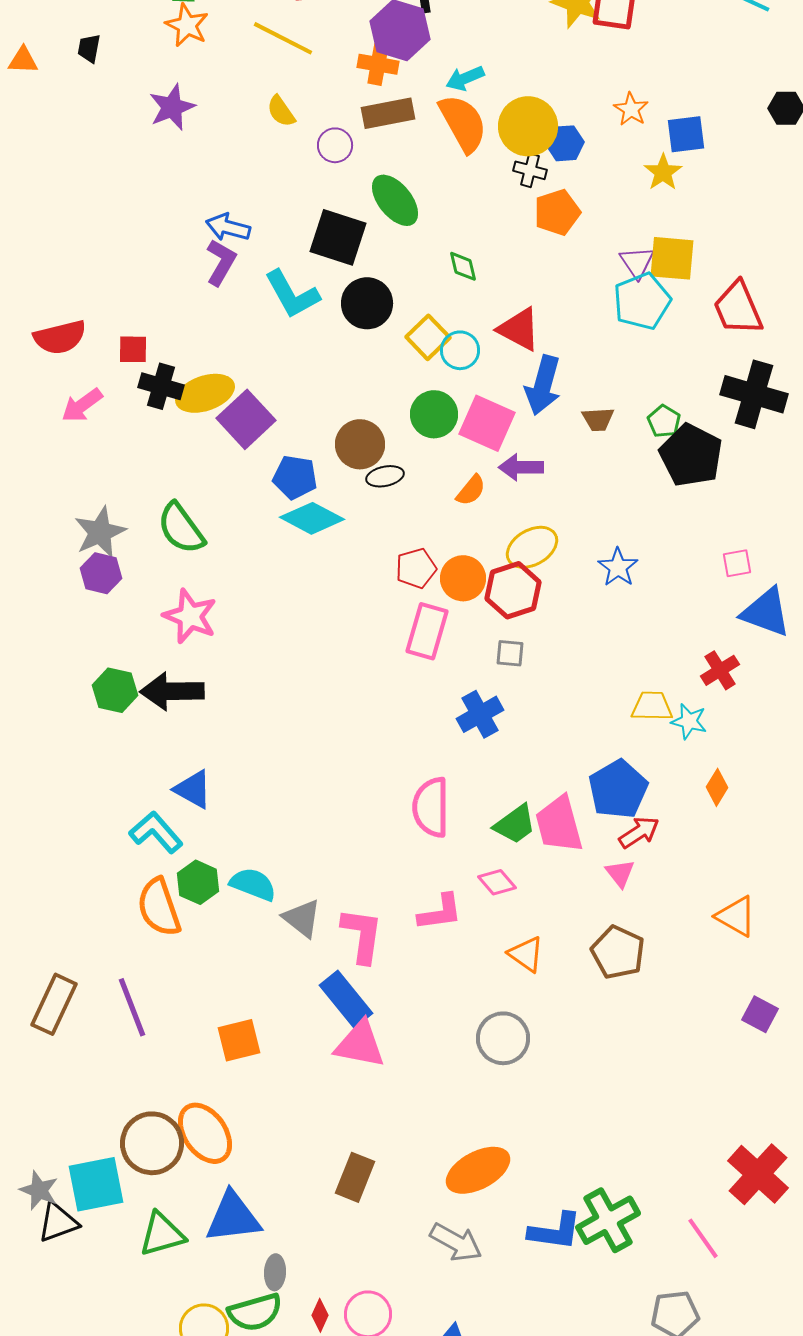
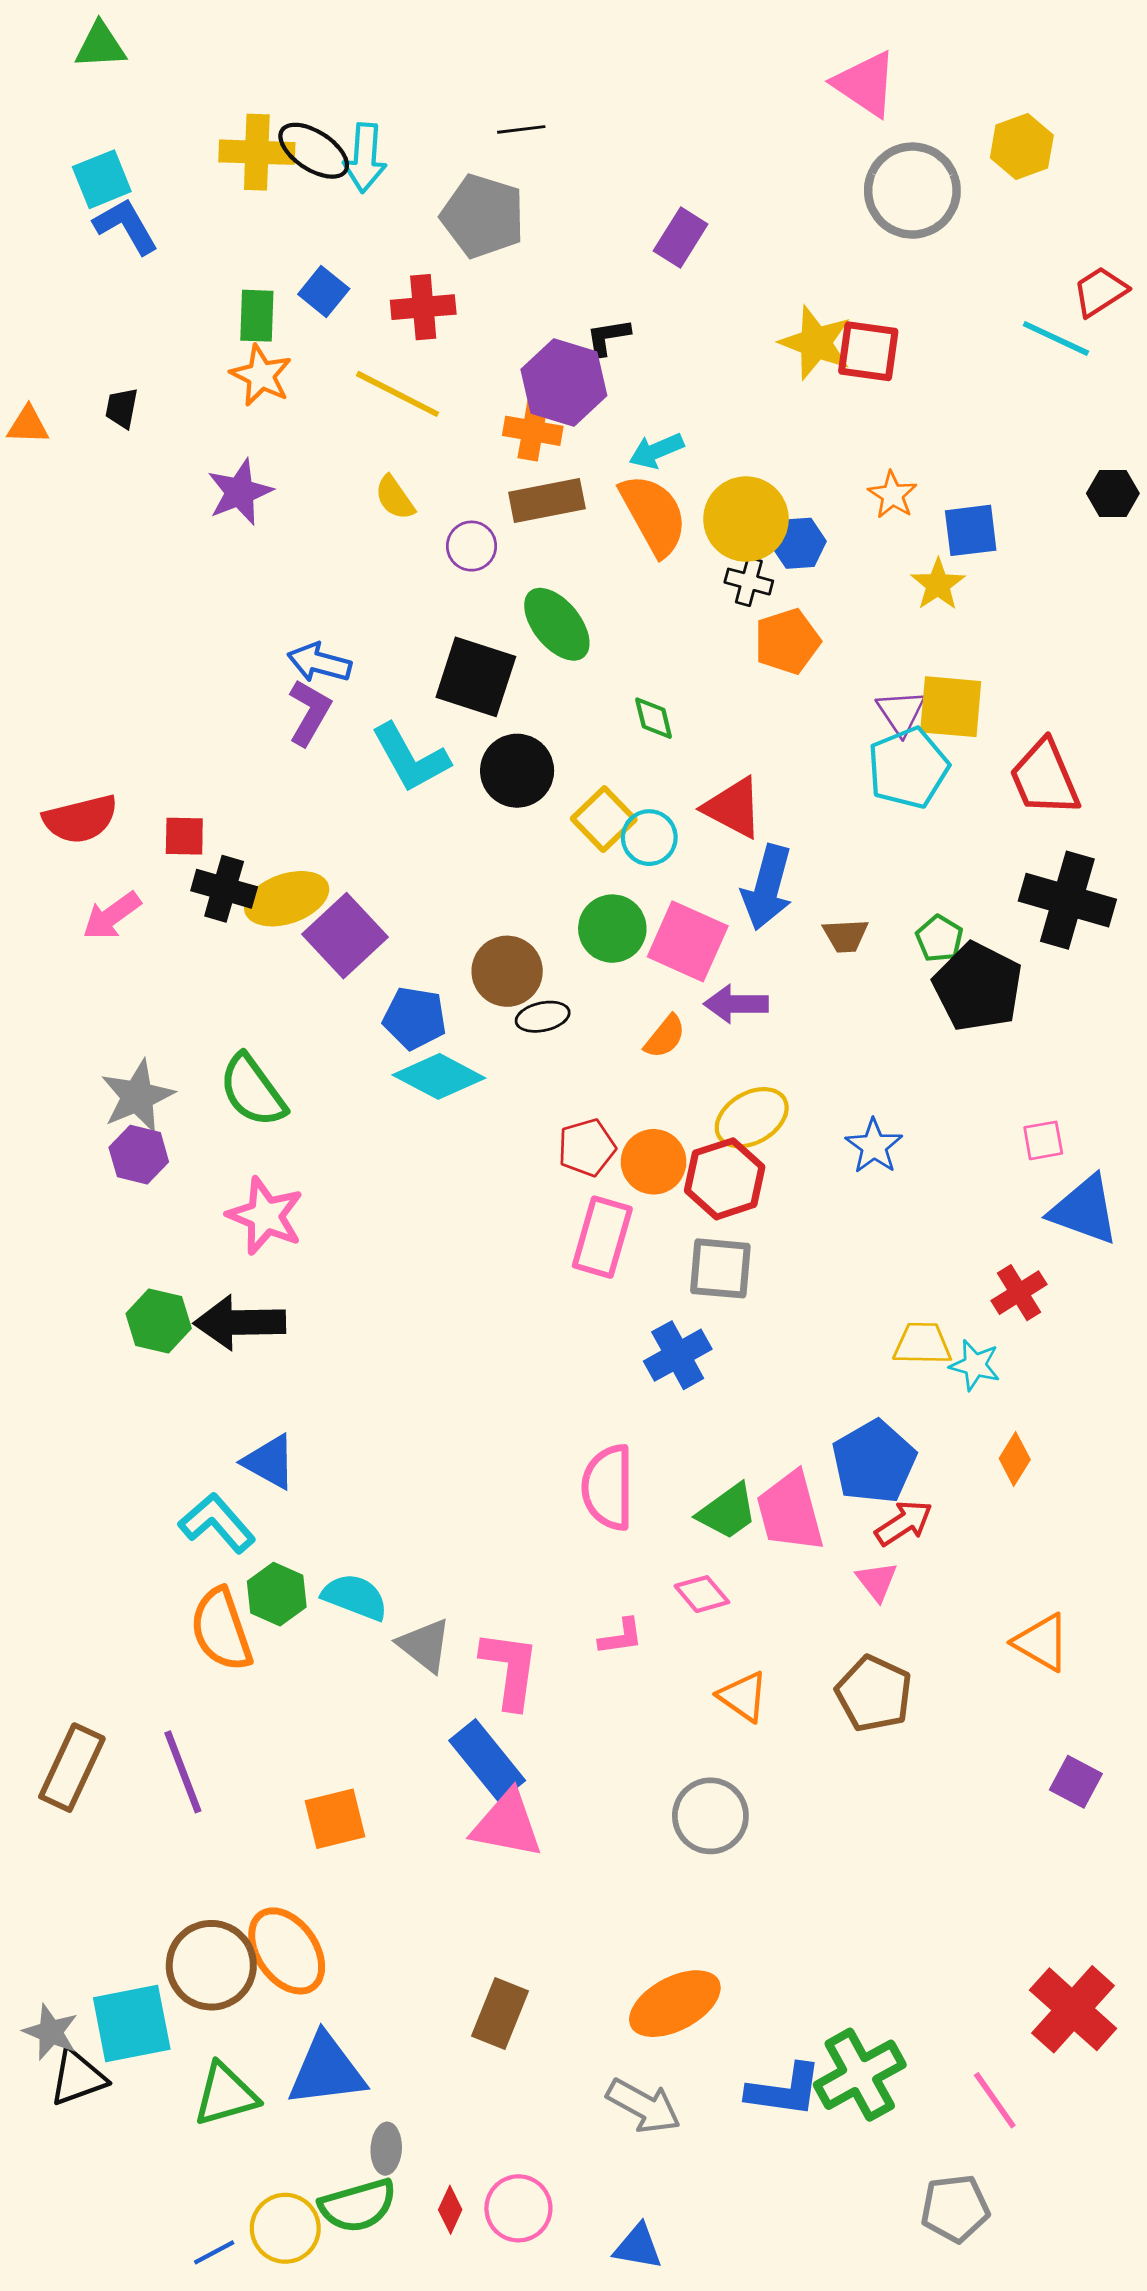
gray square: (510, 653) -> (720, 1268), size x1.6
pink L-shape: (440, 912) -> (621, 1637), size x0.7

